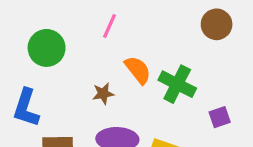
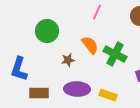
pink line: (110, 26) -> (97, 12), moved
green circle: (47, 48) -> (47, 31), moved

